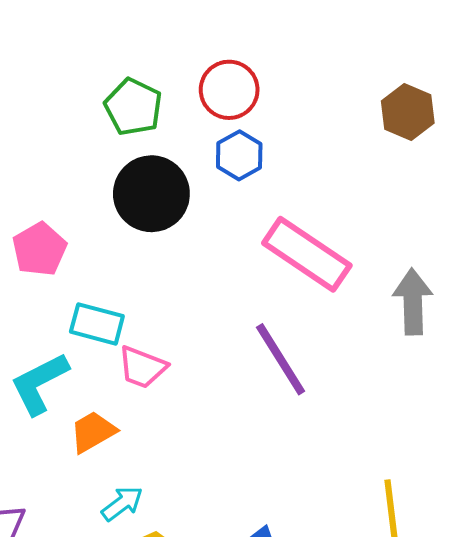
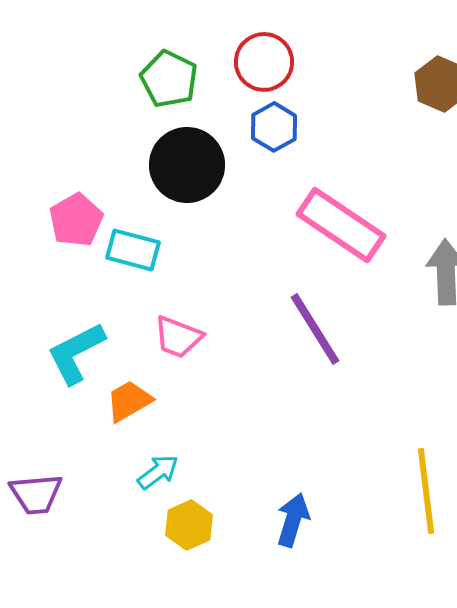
cyan rectangle: (97, 324) -> (133, 250), moved

